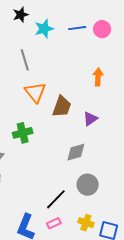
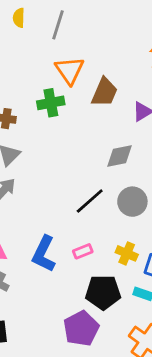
gray line: (25, 60) -> (58, 25), turned 30
green cross: (23, 133) -> (51, 103), moved
black line: (56, 199) -> (90, 201), moved

